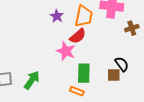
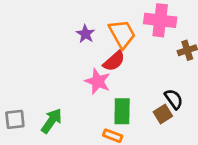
orange trapezoid: (84, 16) -> (122, 34), turned -40
brown square: (114, 75) -> (163, 114), turned -32

